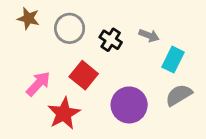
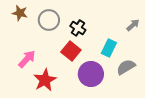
gray arrow: (149, 35) -> (133, 25), moved, turned -64
cyan rectangle: (173, 60) -> (109, 48), moved
red square: (84, 75) -> (71, 51), moved

